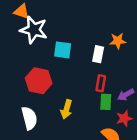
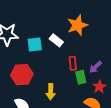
orange star: (118, 41) -> (77, 25), size x1.5
white rectangle: (98, 54) -> (56, 40), moved, turned -48

